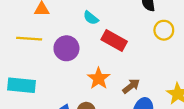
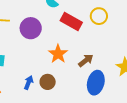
yellow circle: (164, 30) -> (99, 16), moved

